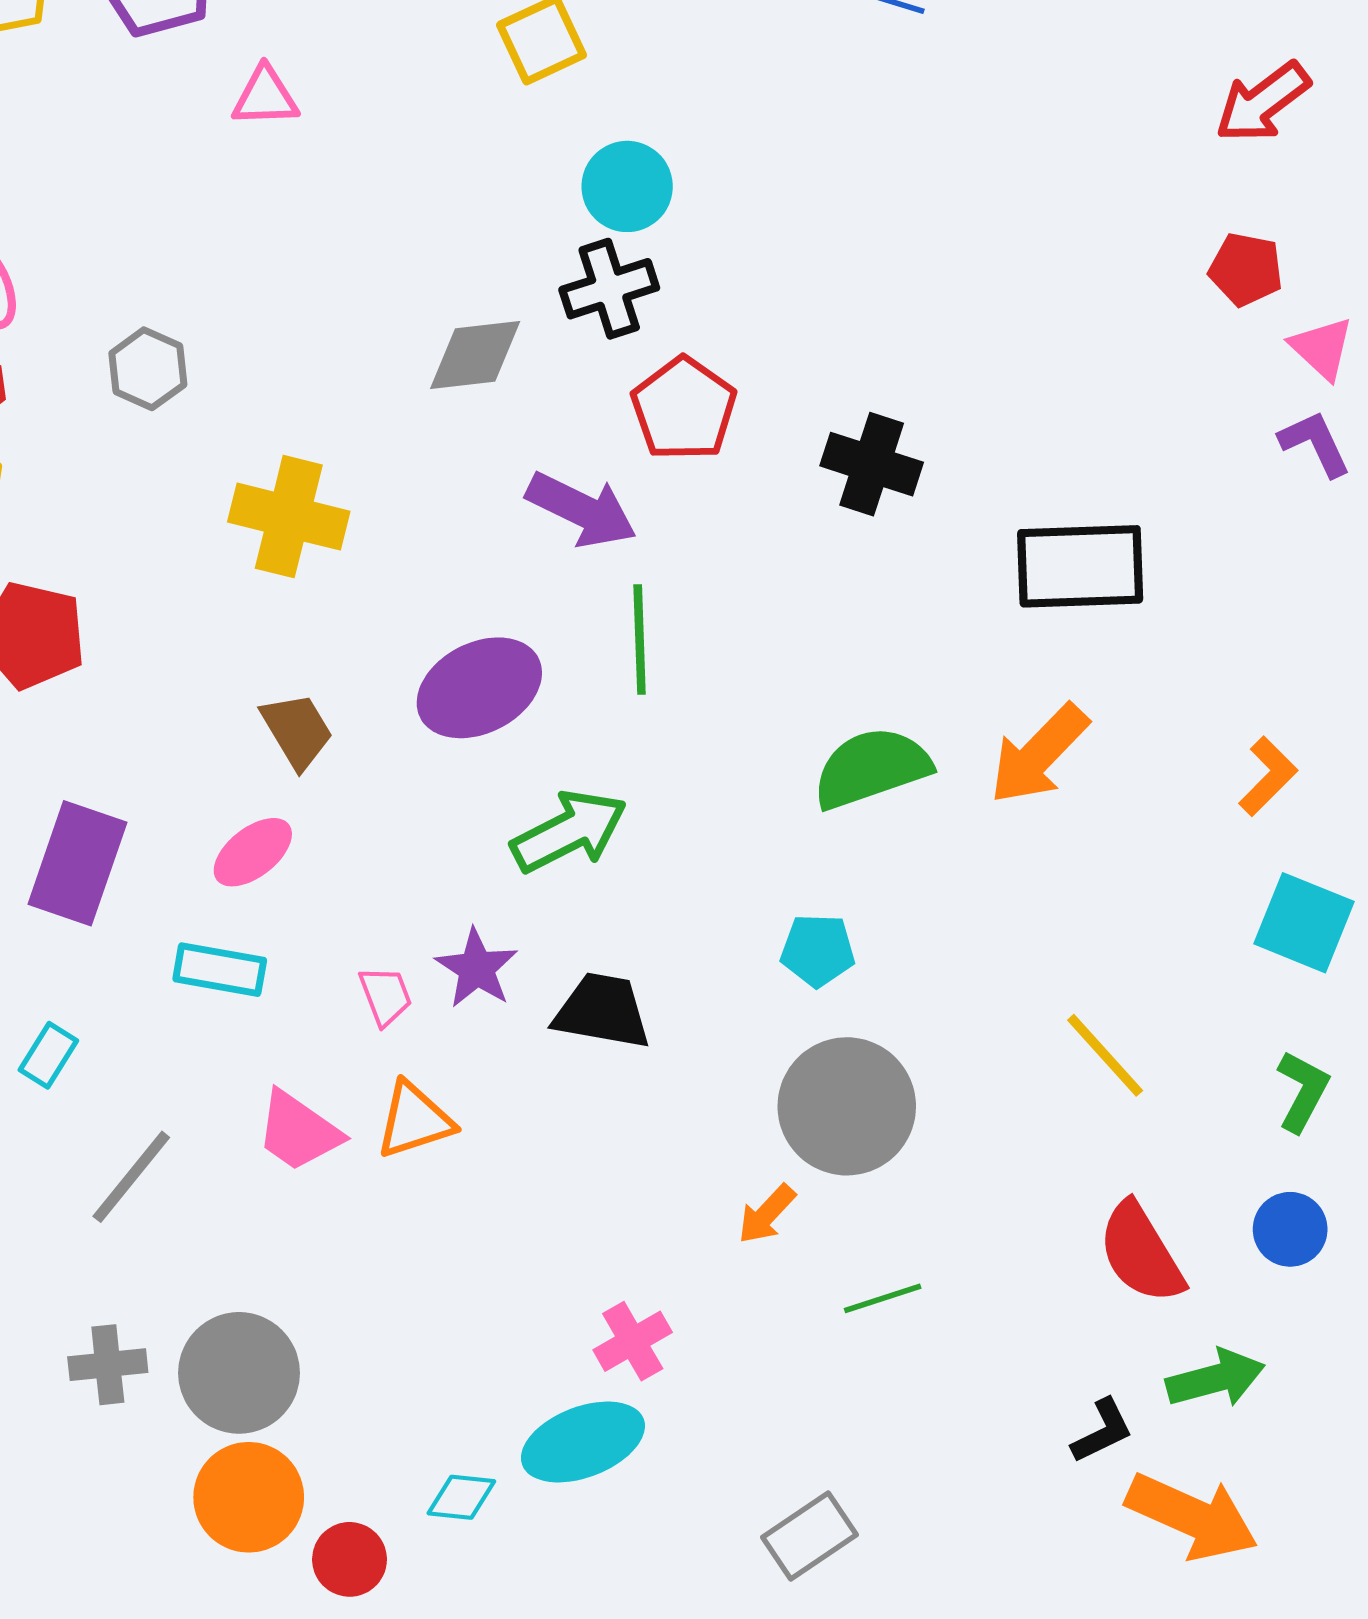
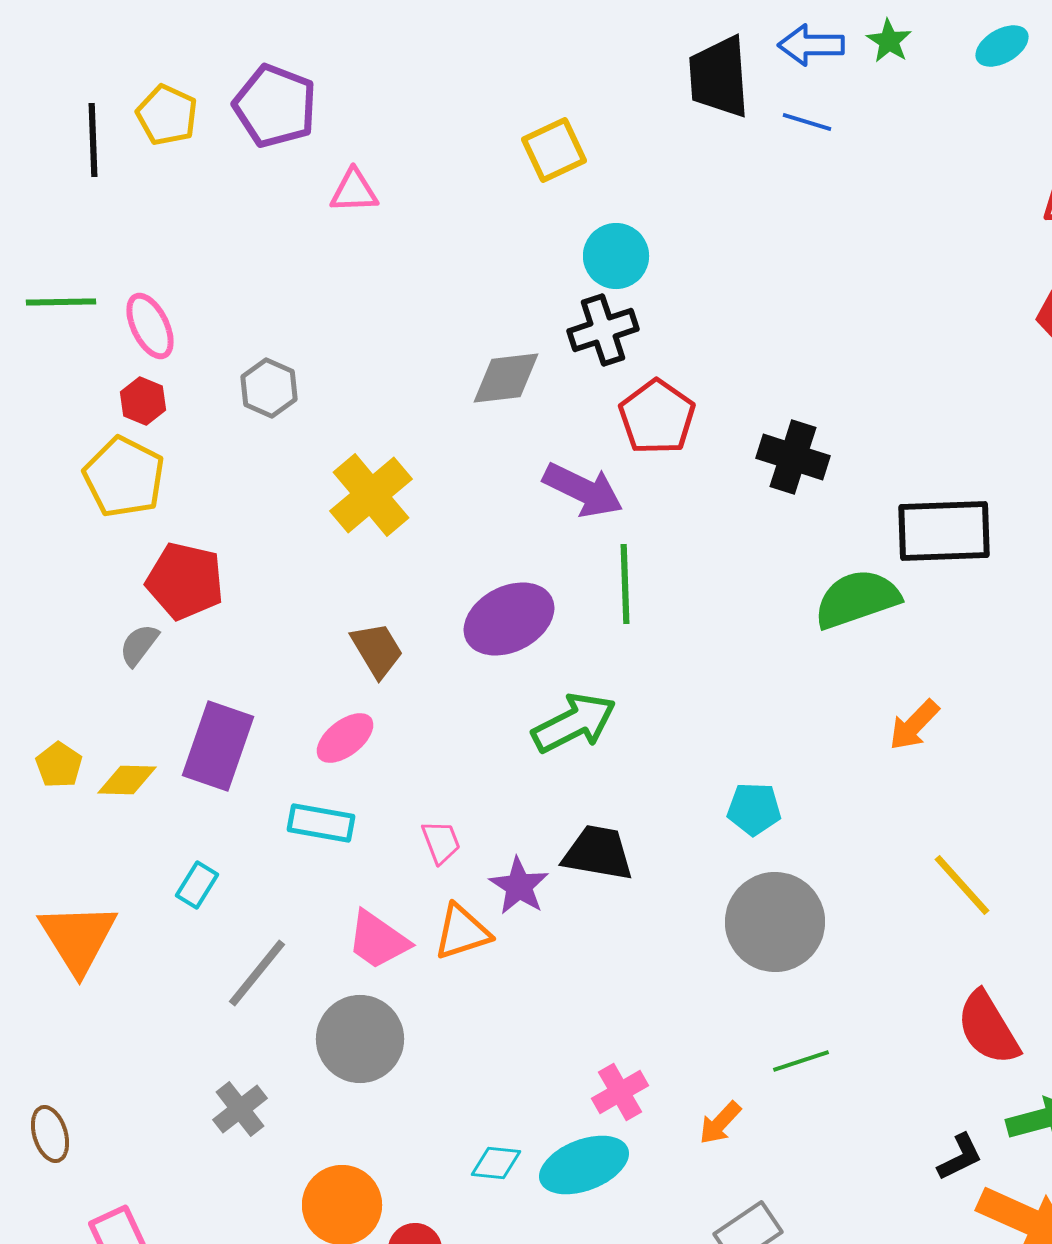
yellow cross: (289, 517) -> (371, 495), turned 36
orange arrow: (1039, 754) -> (914, 725), moved, size x0.7
green semicircle: (872, 768) -> (857, 599), moved
purple star: (477, 968) -> (519, 886), moved
orange arrow: (767, 1214) -> (720, 1123), moved
gray cross: (108, 1365) -> (240, 1109), turned -32
gray circle: (239, 1373) -> (360, 1039), moved
cyan diamond: (461, 1497) -> (496, 1163), moved

